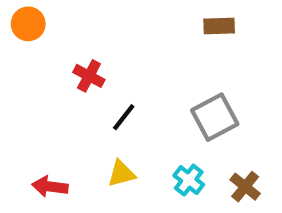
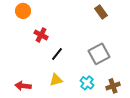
orange circle: (28, 24) -> (23, 11), moved
brown rectangle: (219, 26) -> (101, 12), turned 56
brown cross: (245, 187) -> (113, 86), turned 32

